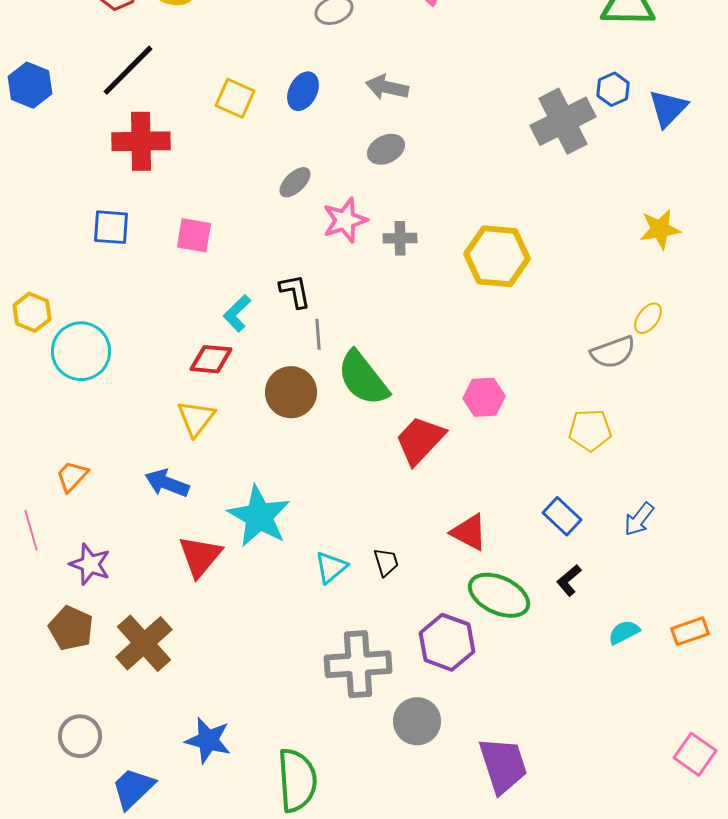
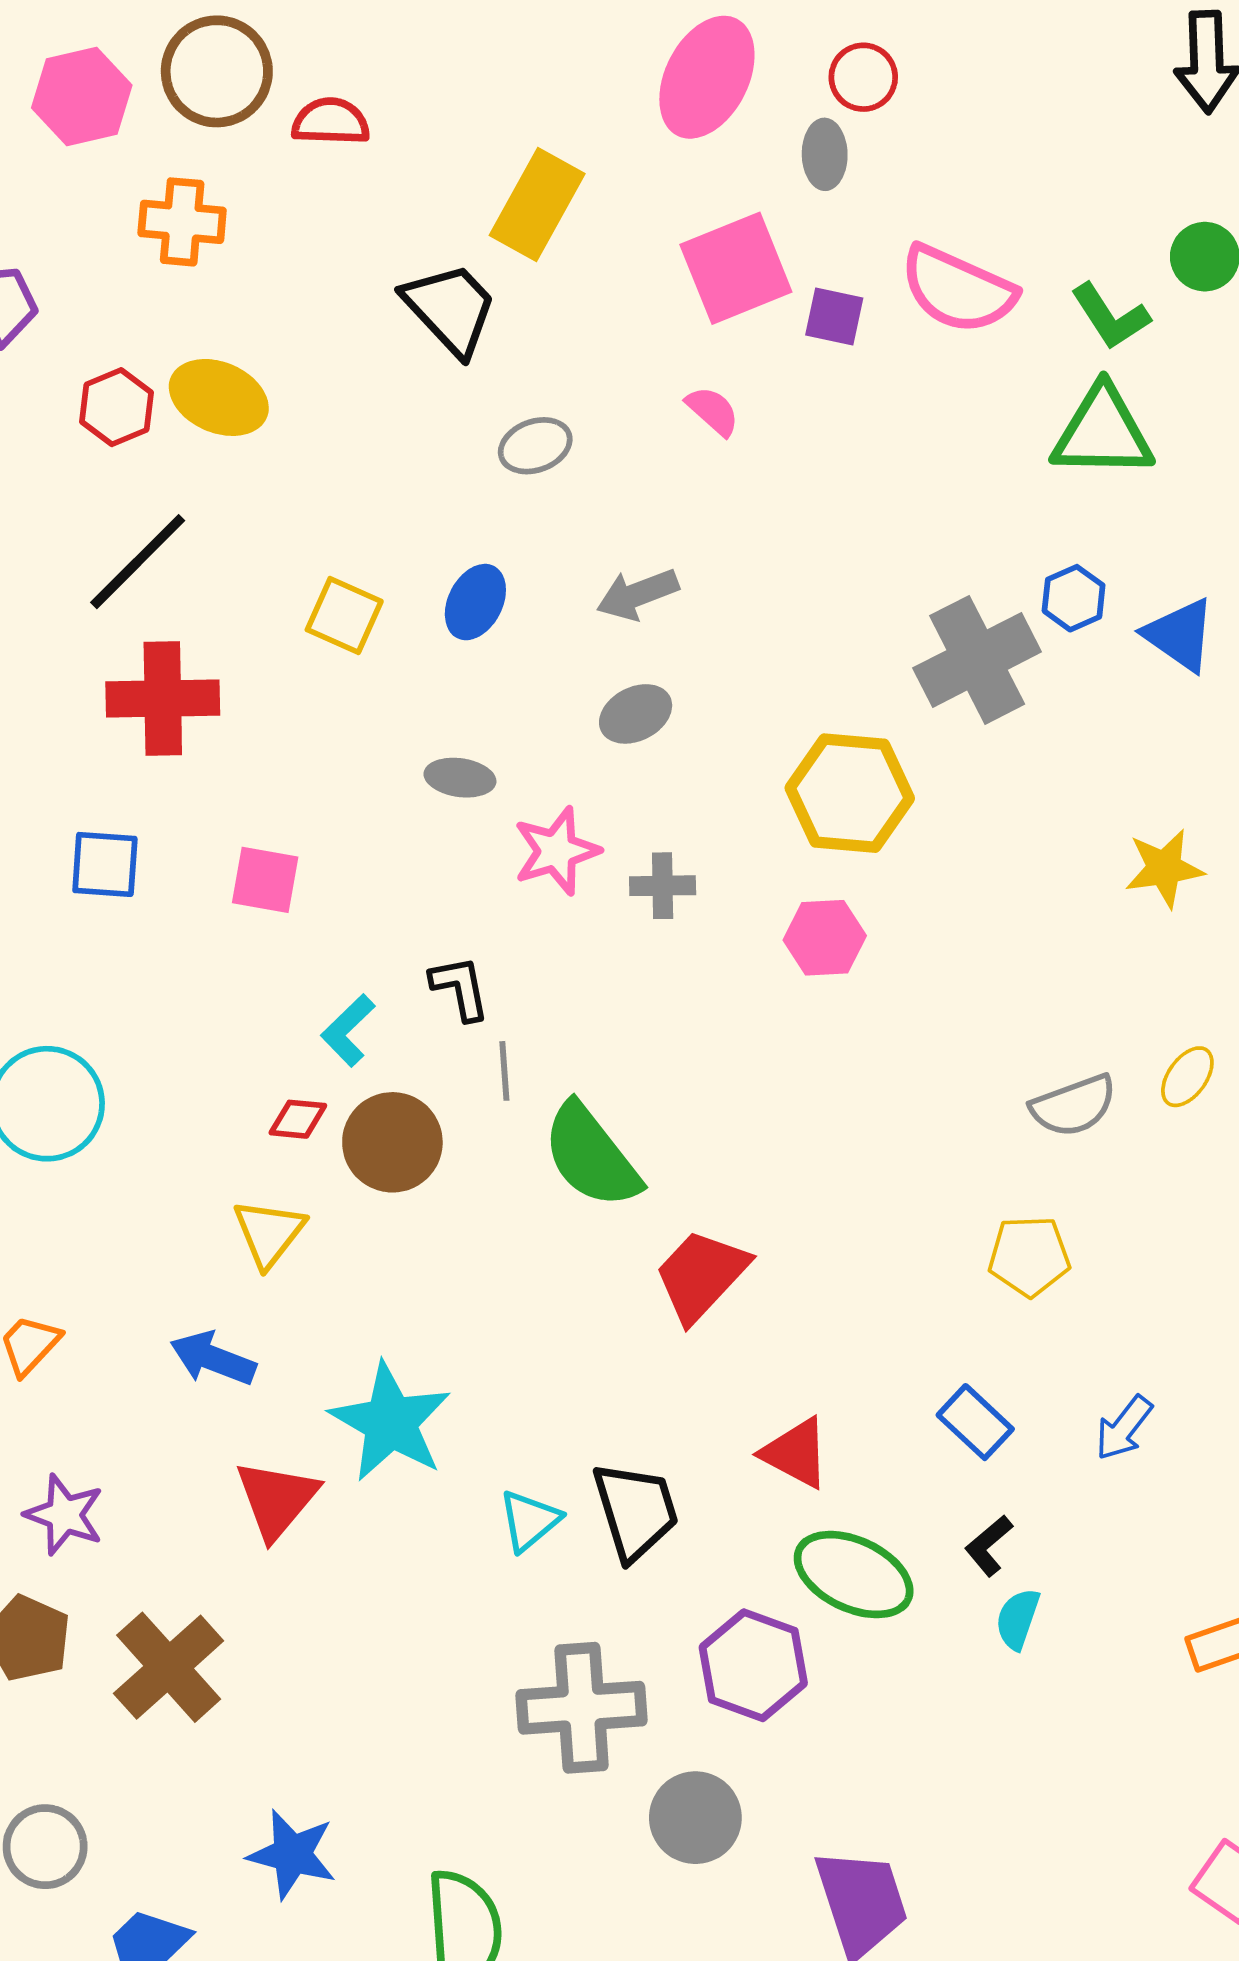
gray arrow: (387, 87) -> (637, 594), turned -33
blue triangle: (668, 108) -> (1180, 635), turned -39
gray ellipse: (295, 182) -> (460, 778), turned 52
yellow hexagon: (497, 256) -> (850, 793), moved
yellow ellipse: (648, 318) -> (1187, 1077), moved
red diamond: (211, 359) -> (298, 1119), size x0.7
brown circle: (291, 392) -> (392, 1142), moved
pink hexagon: (484, 397) -> (825, 938), moved
black trapezoid: (386, 562) -> (636, 1511), size x1.8
cyan semicircle: (624, 632) -> (1018, 1619), moved, turned -44

